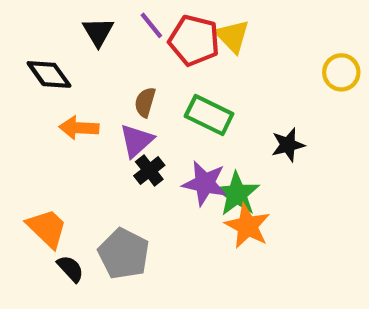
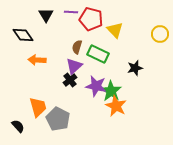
purple line: (151, 25) -> (71, 12), turned -48
yellow triangle: (233, 36) -> (115, 30), moved
brown semicircle: (145, 102) -> (77, 47), moved
purple triangle: (136, 141) -> (74, 66), moved
orange trapezoid: (47, 228) -> (38, 107), moved, turned 30
black semicircle: (70, 269) -> (18, 126), moved

